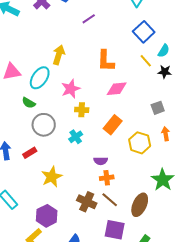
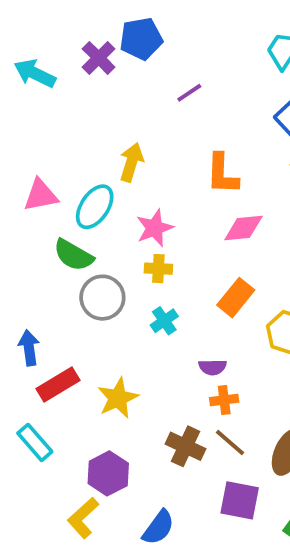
green semicircle: (29, 103) -> (73, 255), size x1.5
yellow cross: (82, 110) -> (158, 269), moved
red rectangle: (30, 153) -> (58, 385), moved, size x1.5

